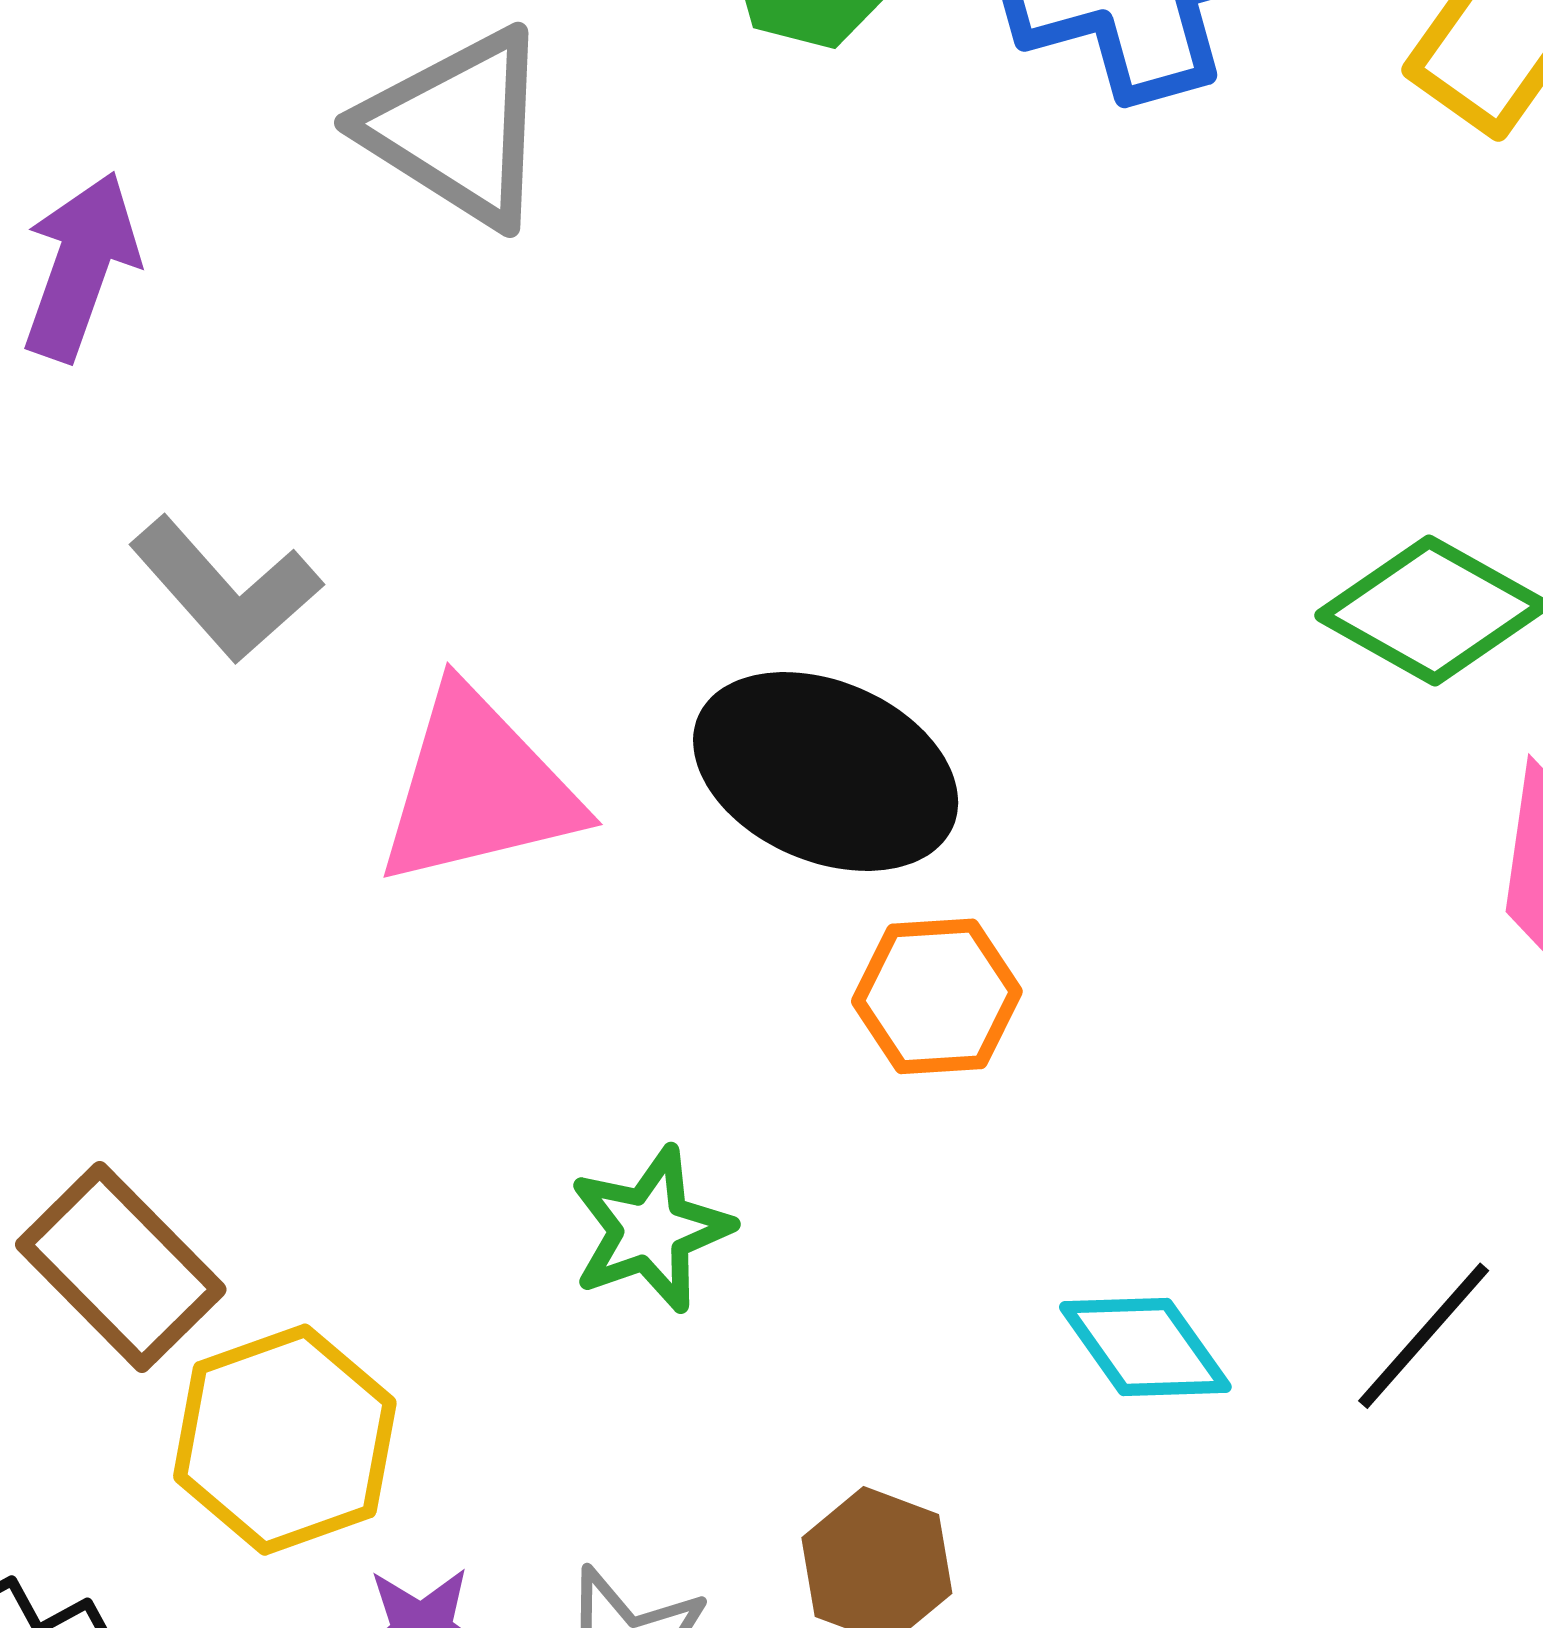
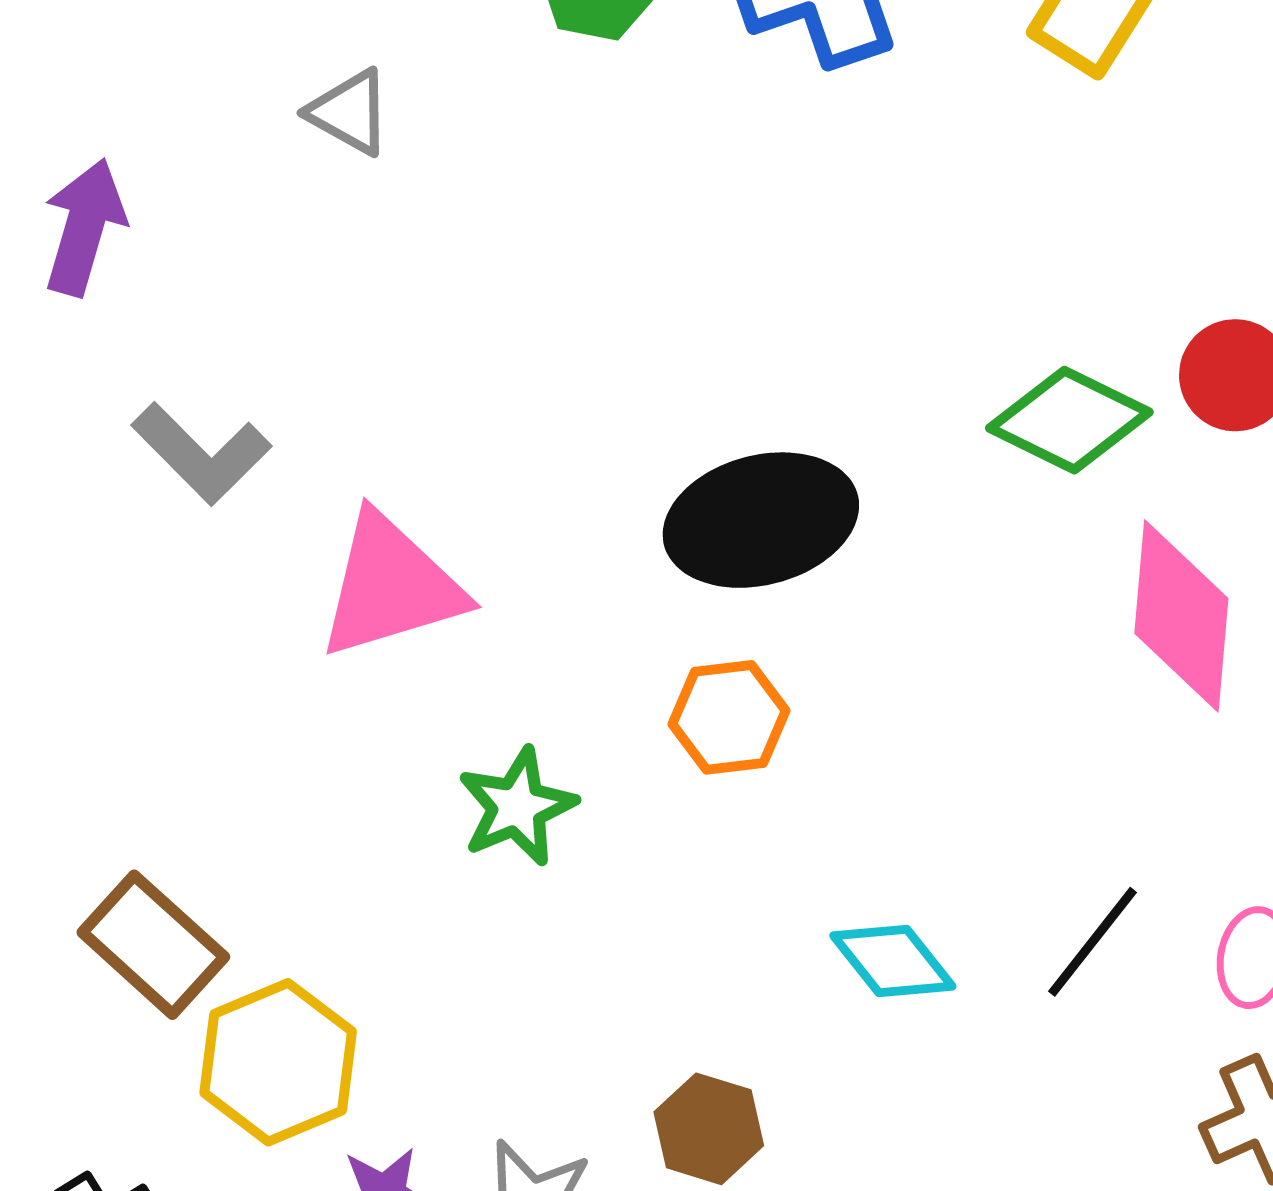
gray triangle: (457, 127) -> (349, 112), size x0.6
black ellipse: (826, 771) -> (761, 520), moved, turned -35
green star: (651, 1229) -> (517, 807), moved

